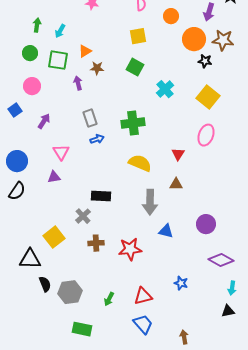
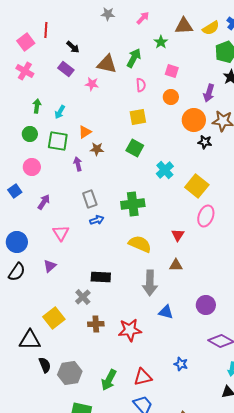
yellow square: (208, 97) -> (197, 186), moved
purple triangle: (54, 177) -> (50, 266), moved, turned -32
green arrow: (109, 299) -> (109, 380), size x1.5

